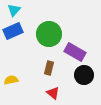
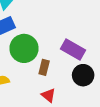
green circle: (49, 34) -> (24, 48), moved

